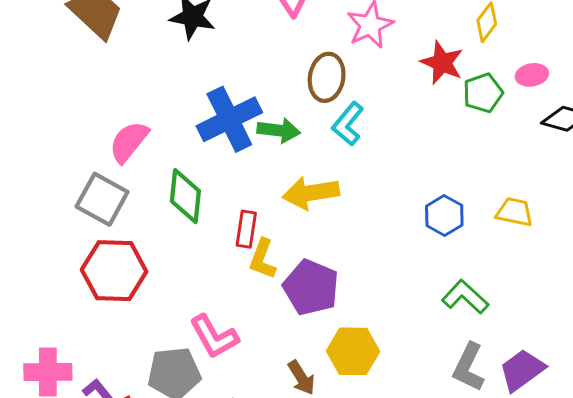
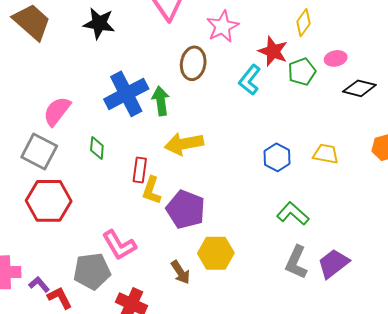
cyan L-shape: (348, 124) -> (250, 80), moved
green arrow: (279, 130) -> (161, 101), turned -104
green diamond: (185, 196) -> (97, 148), size x0.6

